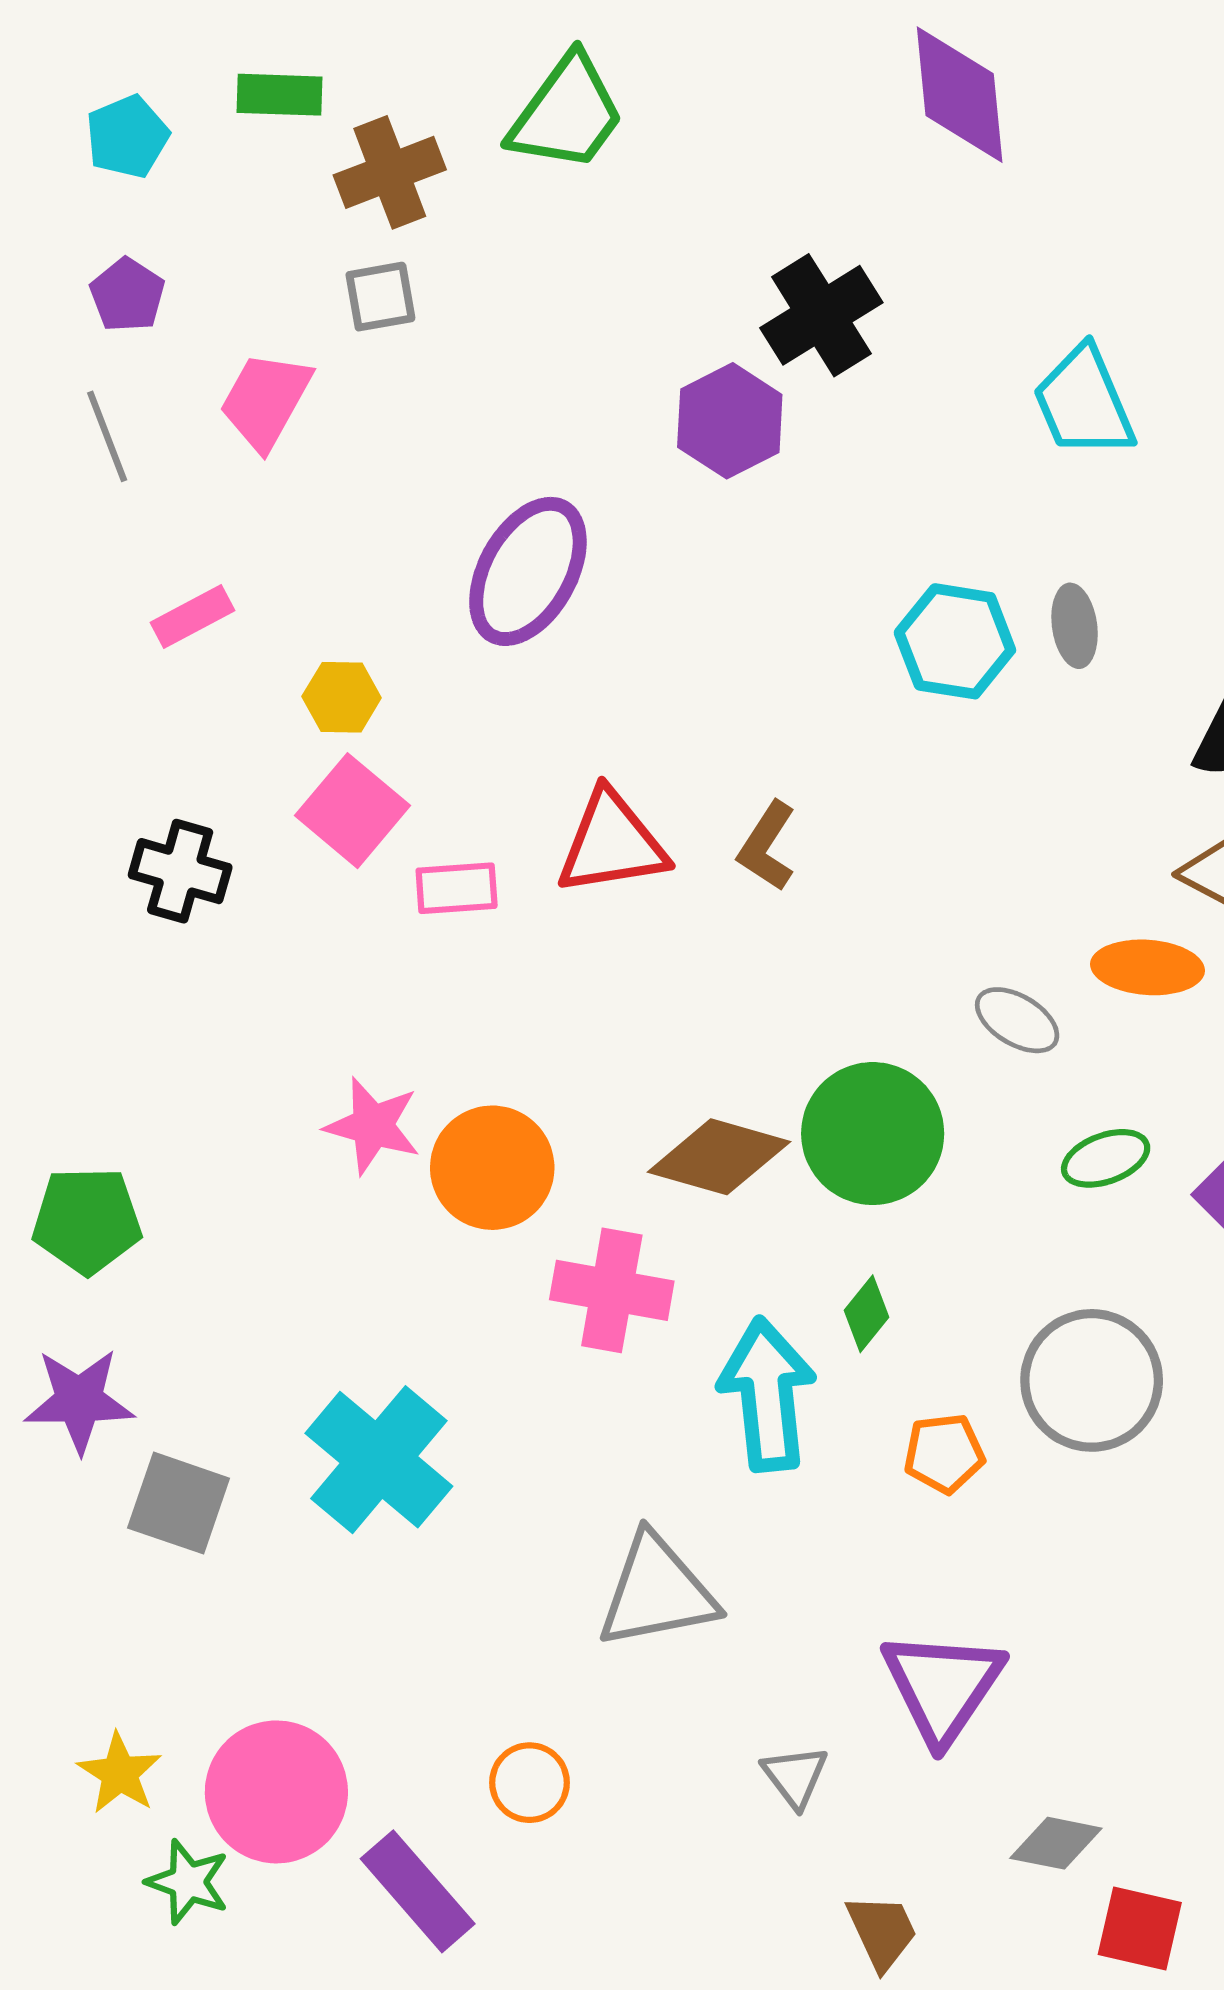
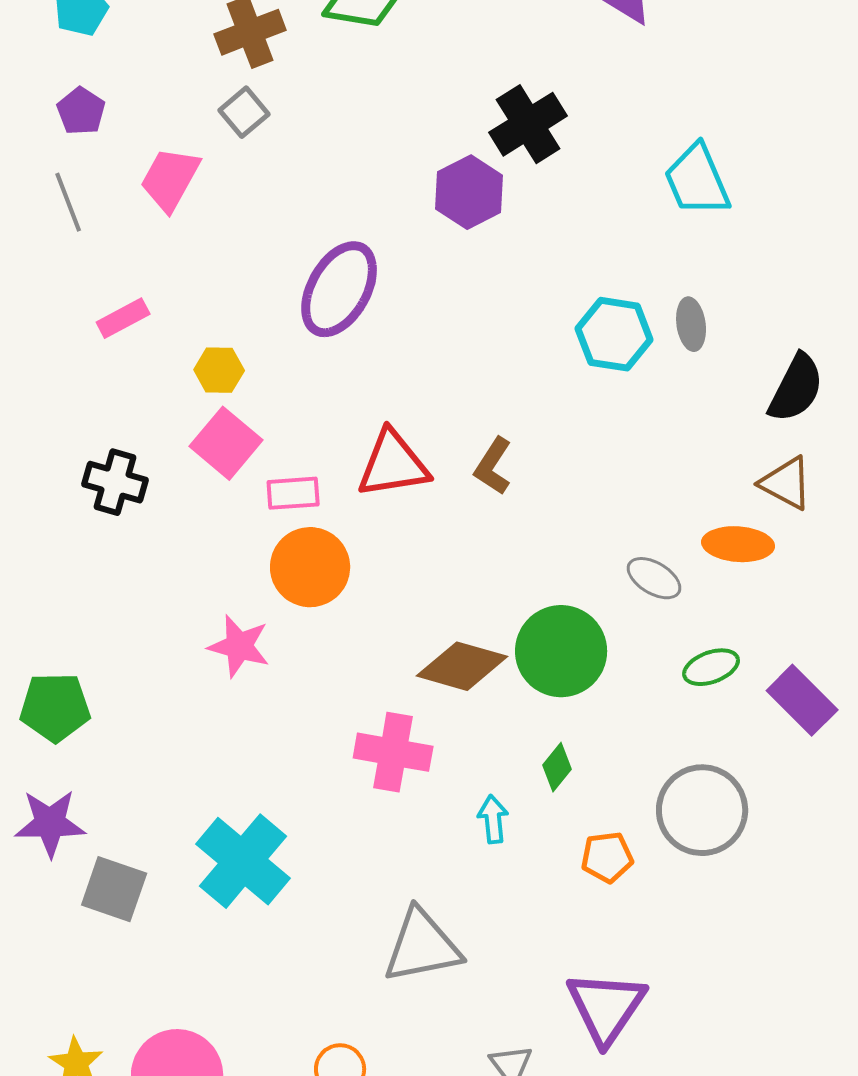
gray square: (380, 297) -> (244, 112), turned -30
orange circle: (492, 1168) -> (310, 567), moved
cyan arrow: (767, 1394) -> (493, 819), size x0.5

